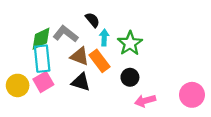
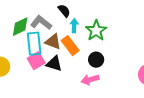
cyan rectangle: (42, 59) -> (34, 44), moved
pink square: (43, 82) -> (36, 61), moved
pink arrow: (145, 101) -> (90, 80), moved

